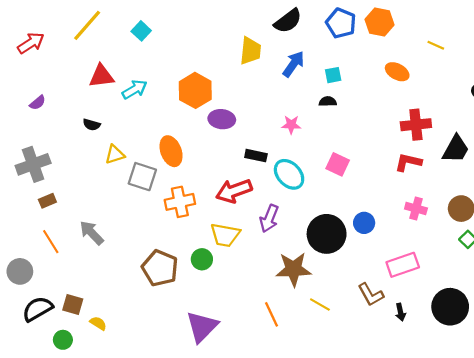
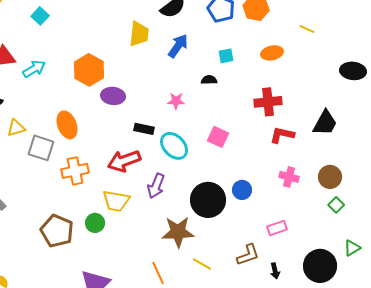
orange ellipse: (397, 72) -> (272, 53), turned -40
cyan square: (333, 75) -> (226, 56), moved
red cross: (416, 125) -> (268, 102), moved
pink rectangle: (403, 265) -> (277, 228), size x0.7
brown L-shape: (371, 295) -> (248, 255), turned -80

